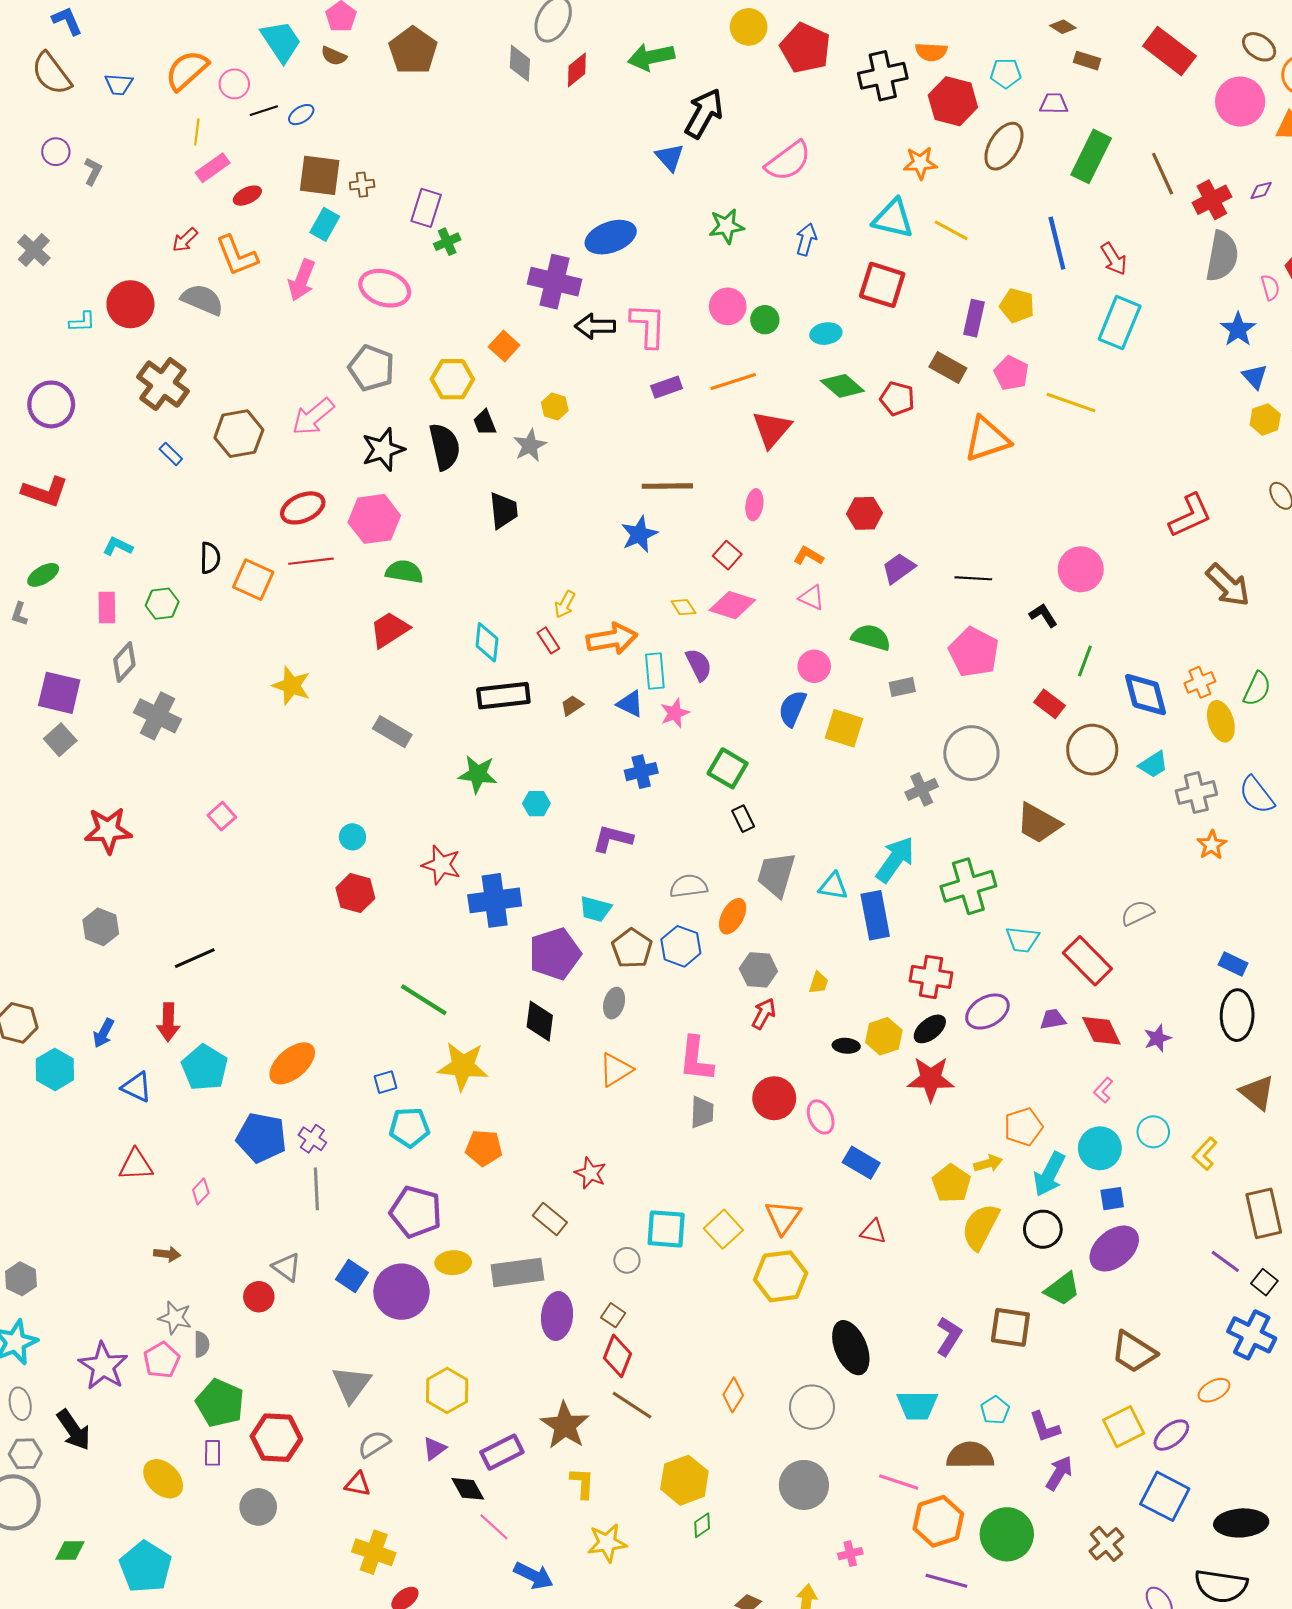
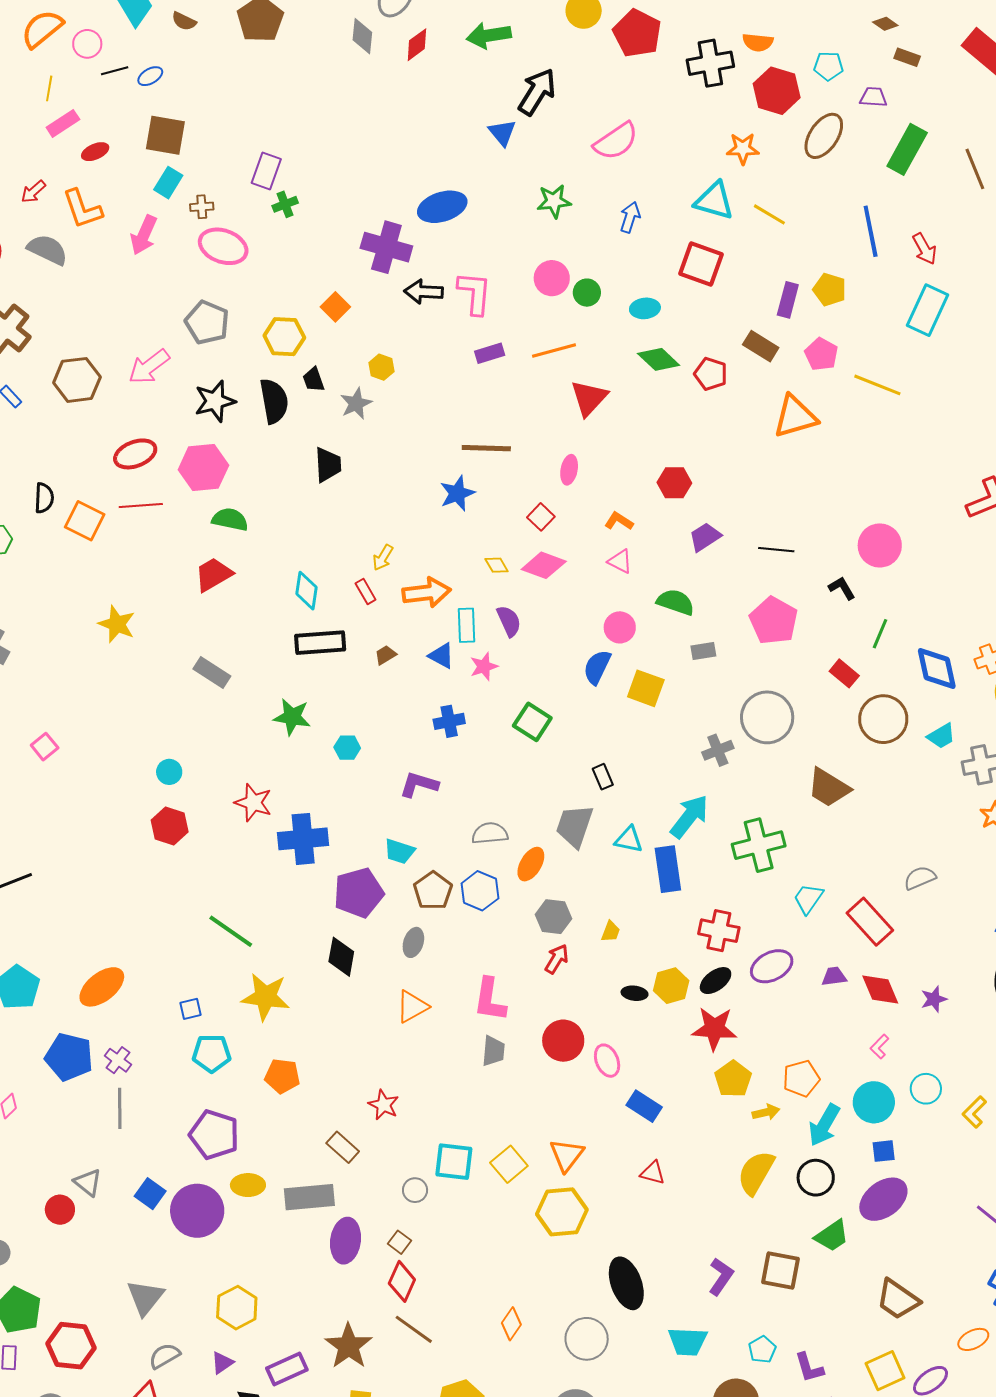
brown cross: (362, 185) -> (202, 207), moved
black rectangle: (743, 819) -> (603, 777), moved
cyan trapezoid: (1022, 939) -> (808, 899), turned 116
yellow pentagon: (951, 1183) -> (733, 1079), moved

